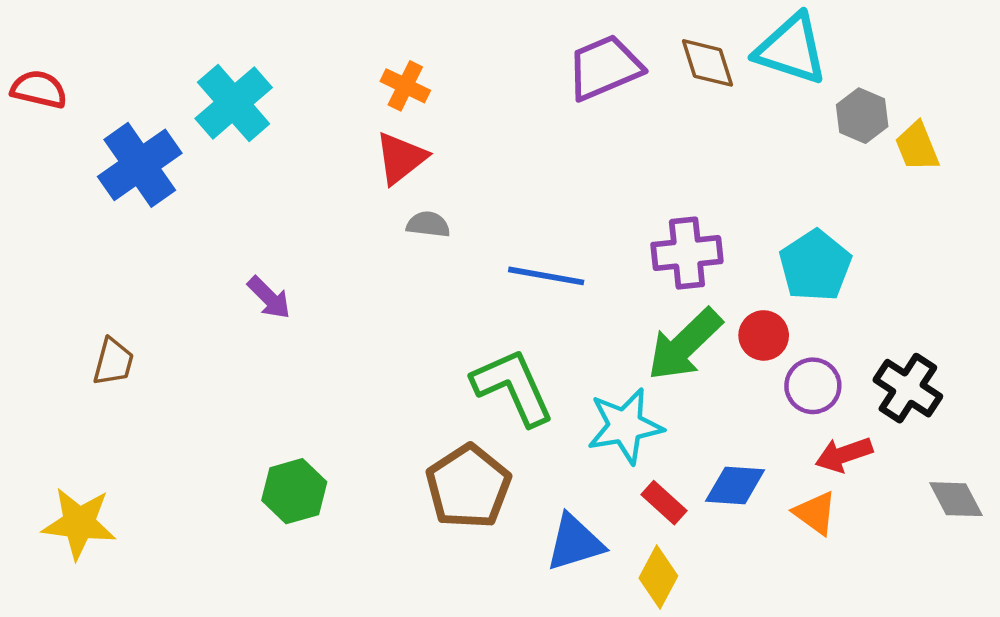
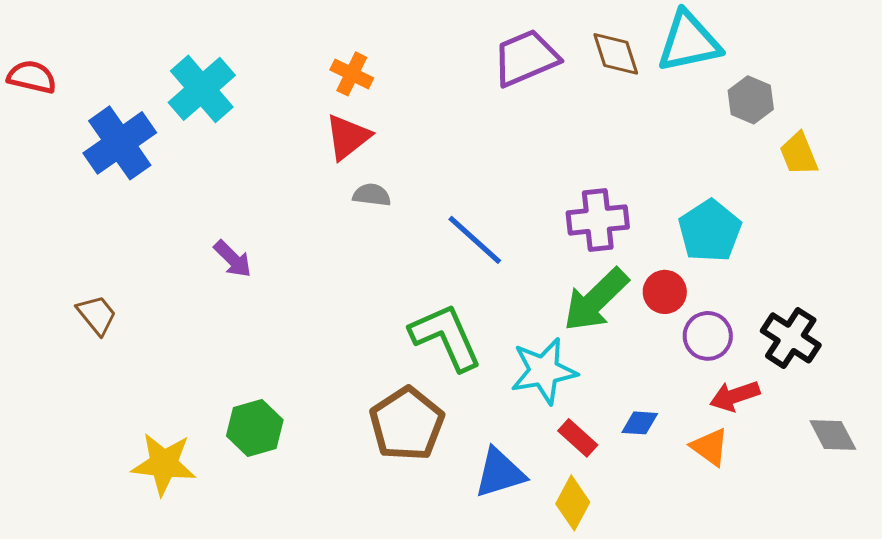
cyan triangle: (791, 49) -> (689, 42), turned -30
yellow trapezoid: (917, 147) -> (799, 154), moved
blue line: (546, 276) -> (475, 240), turned 32
brown trapezoid: (113, 362) -> (97, 315), turned -54
blue diamond: (735, 485) -> (640, 423), size x0.7
yellow star: (79, 523) -> (164, 464), moved

